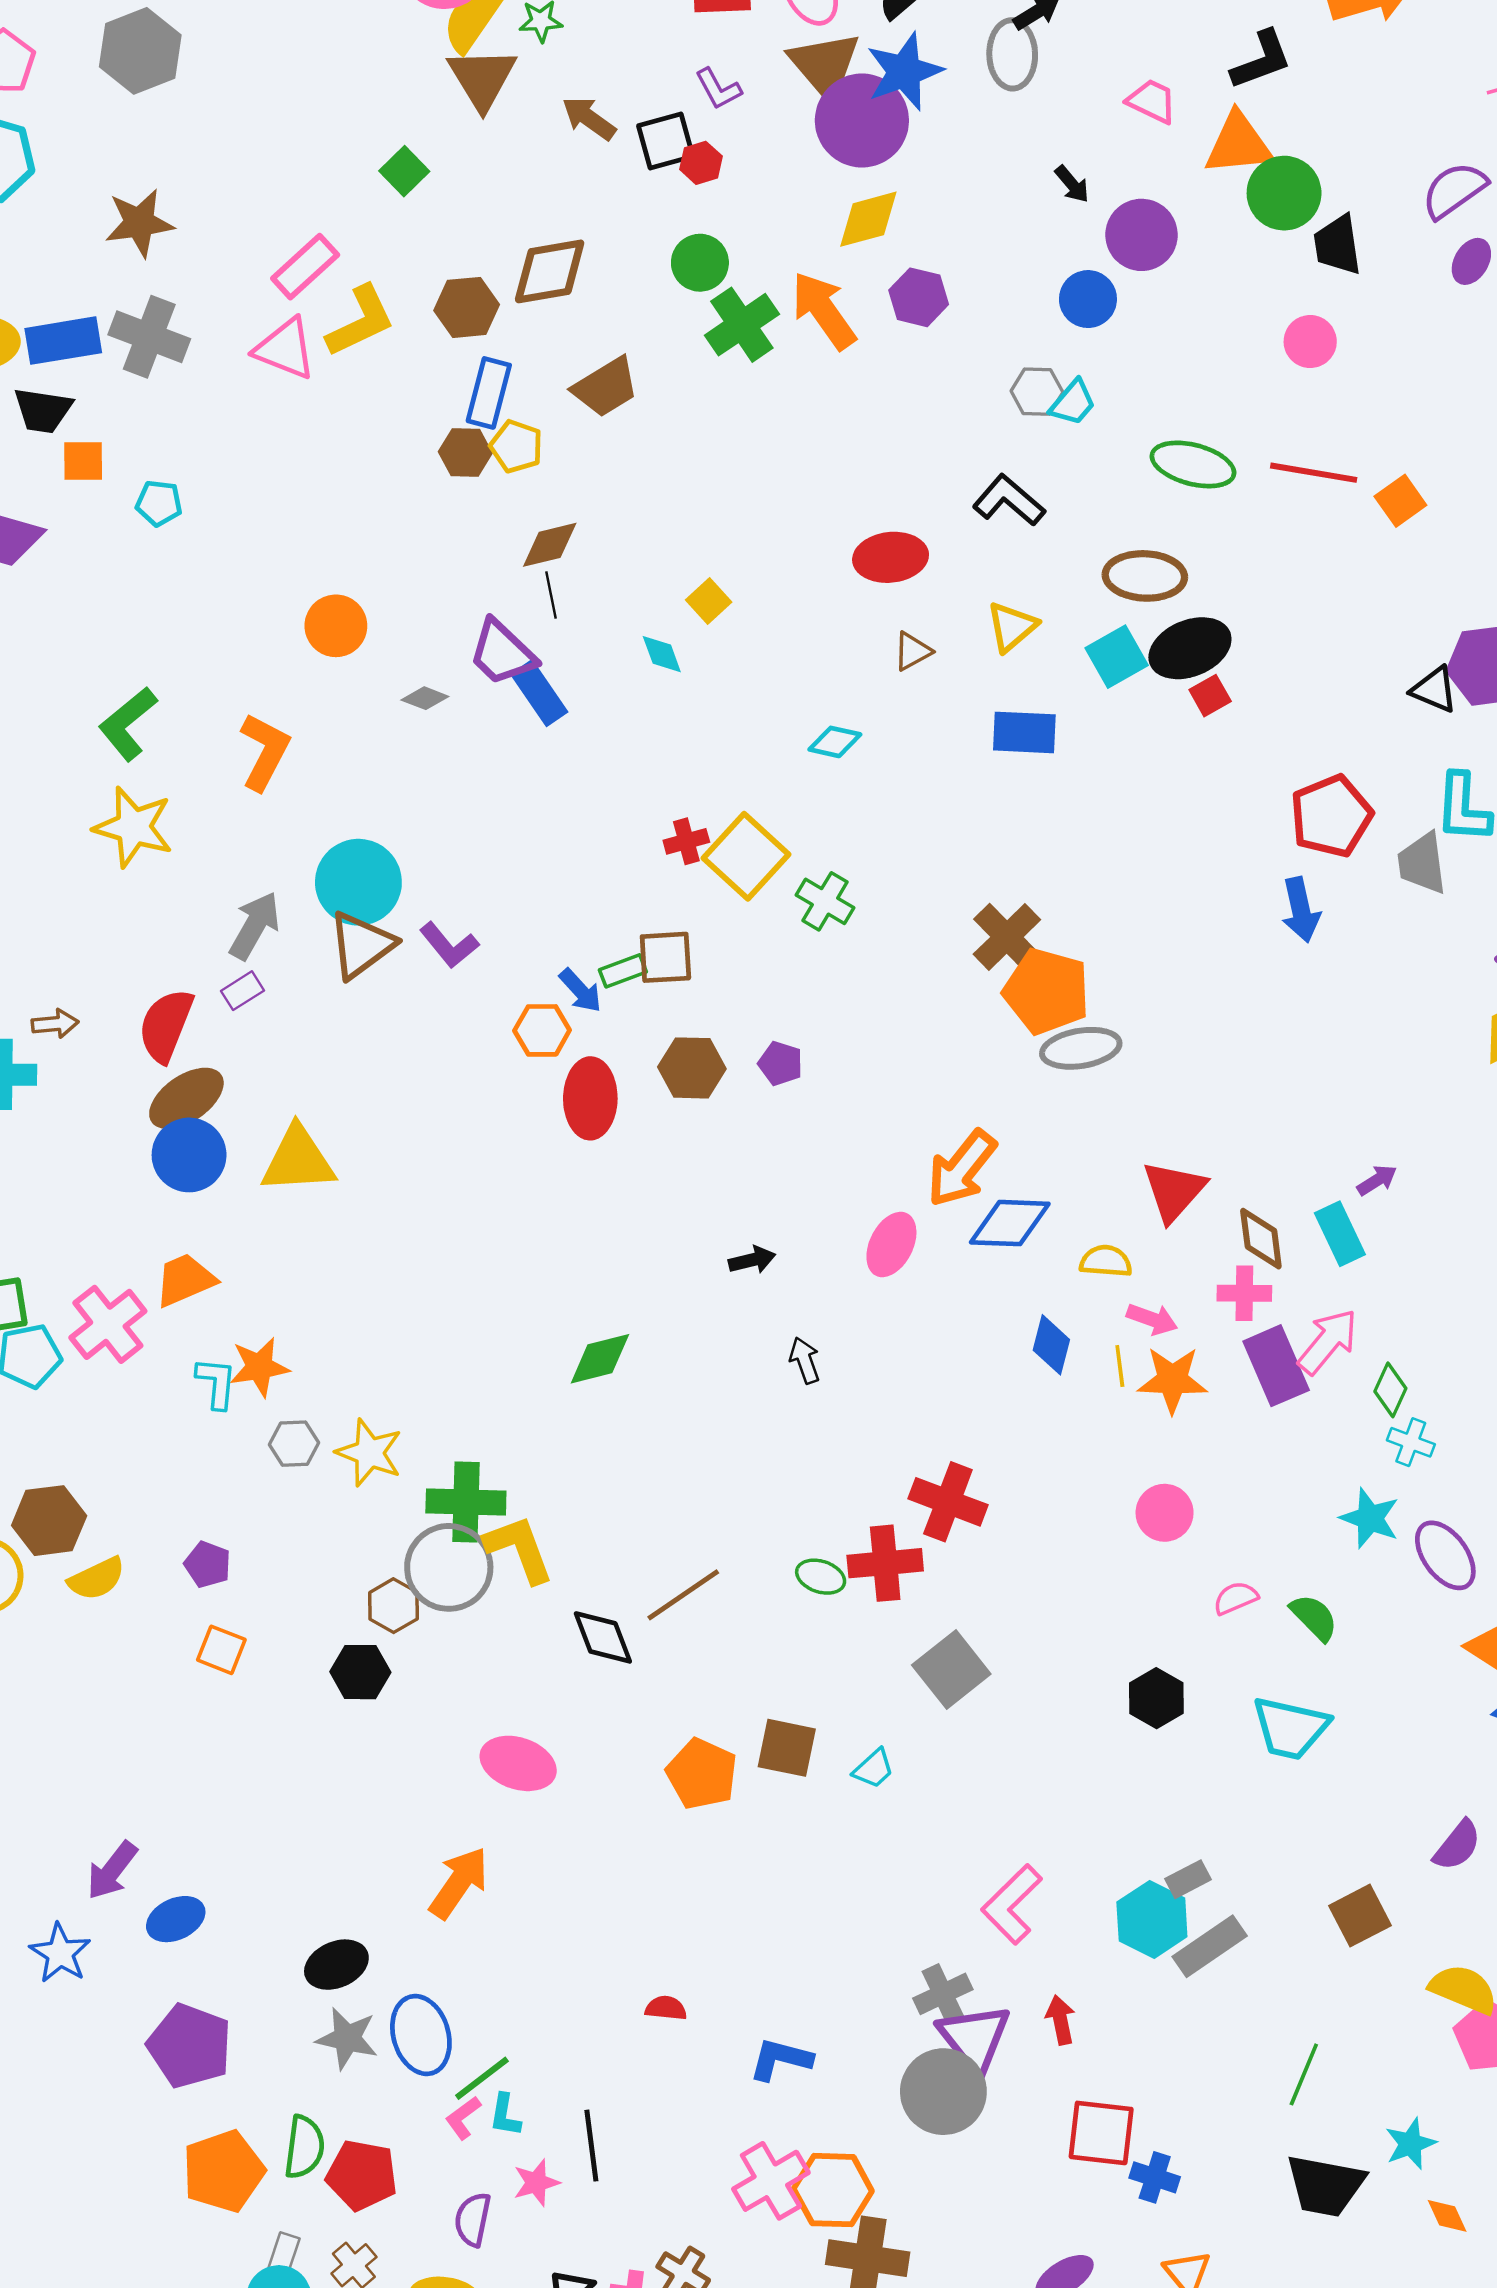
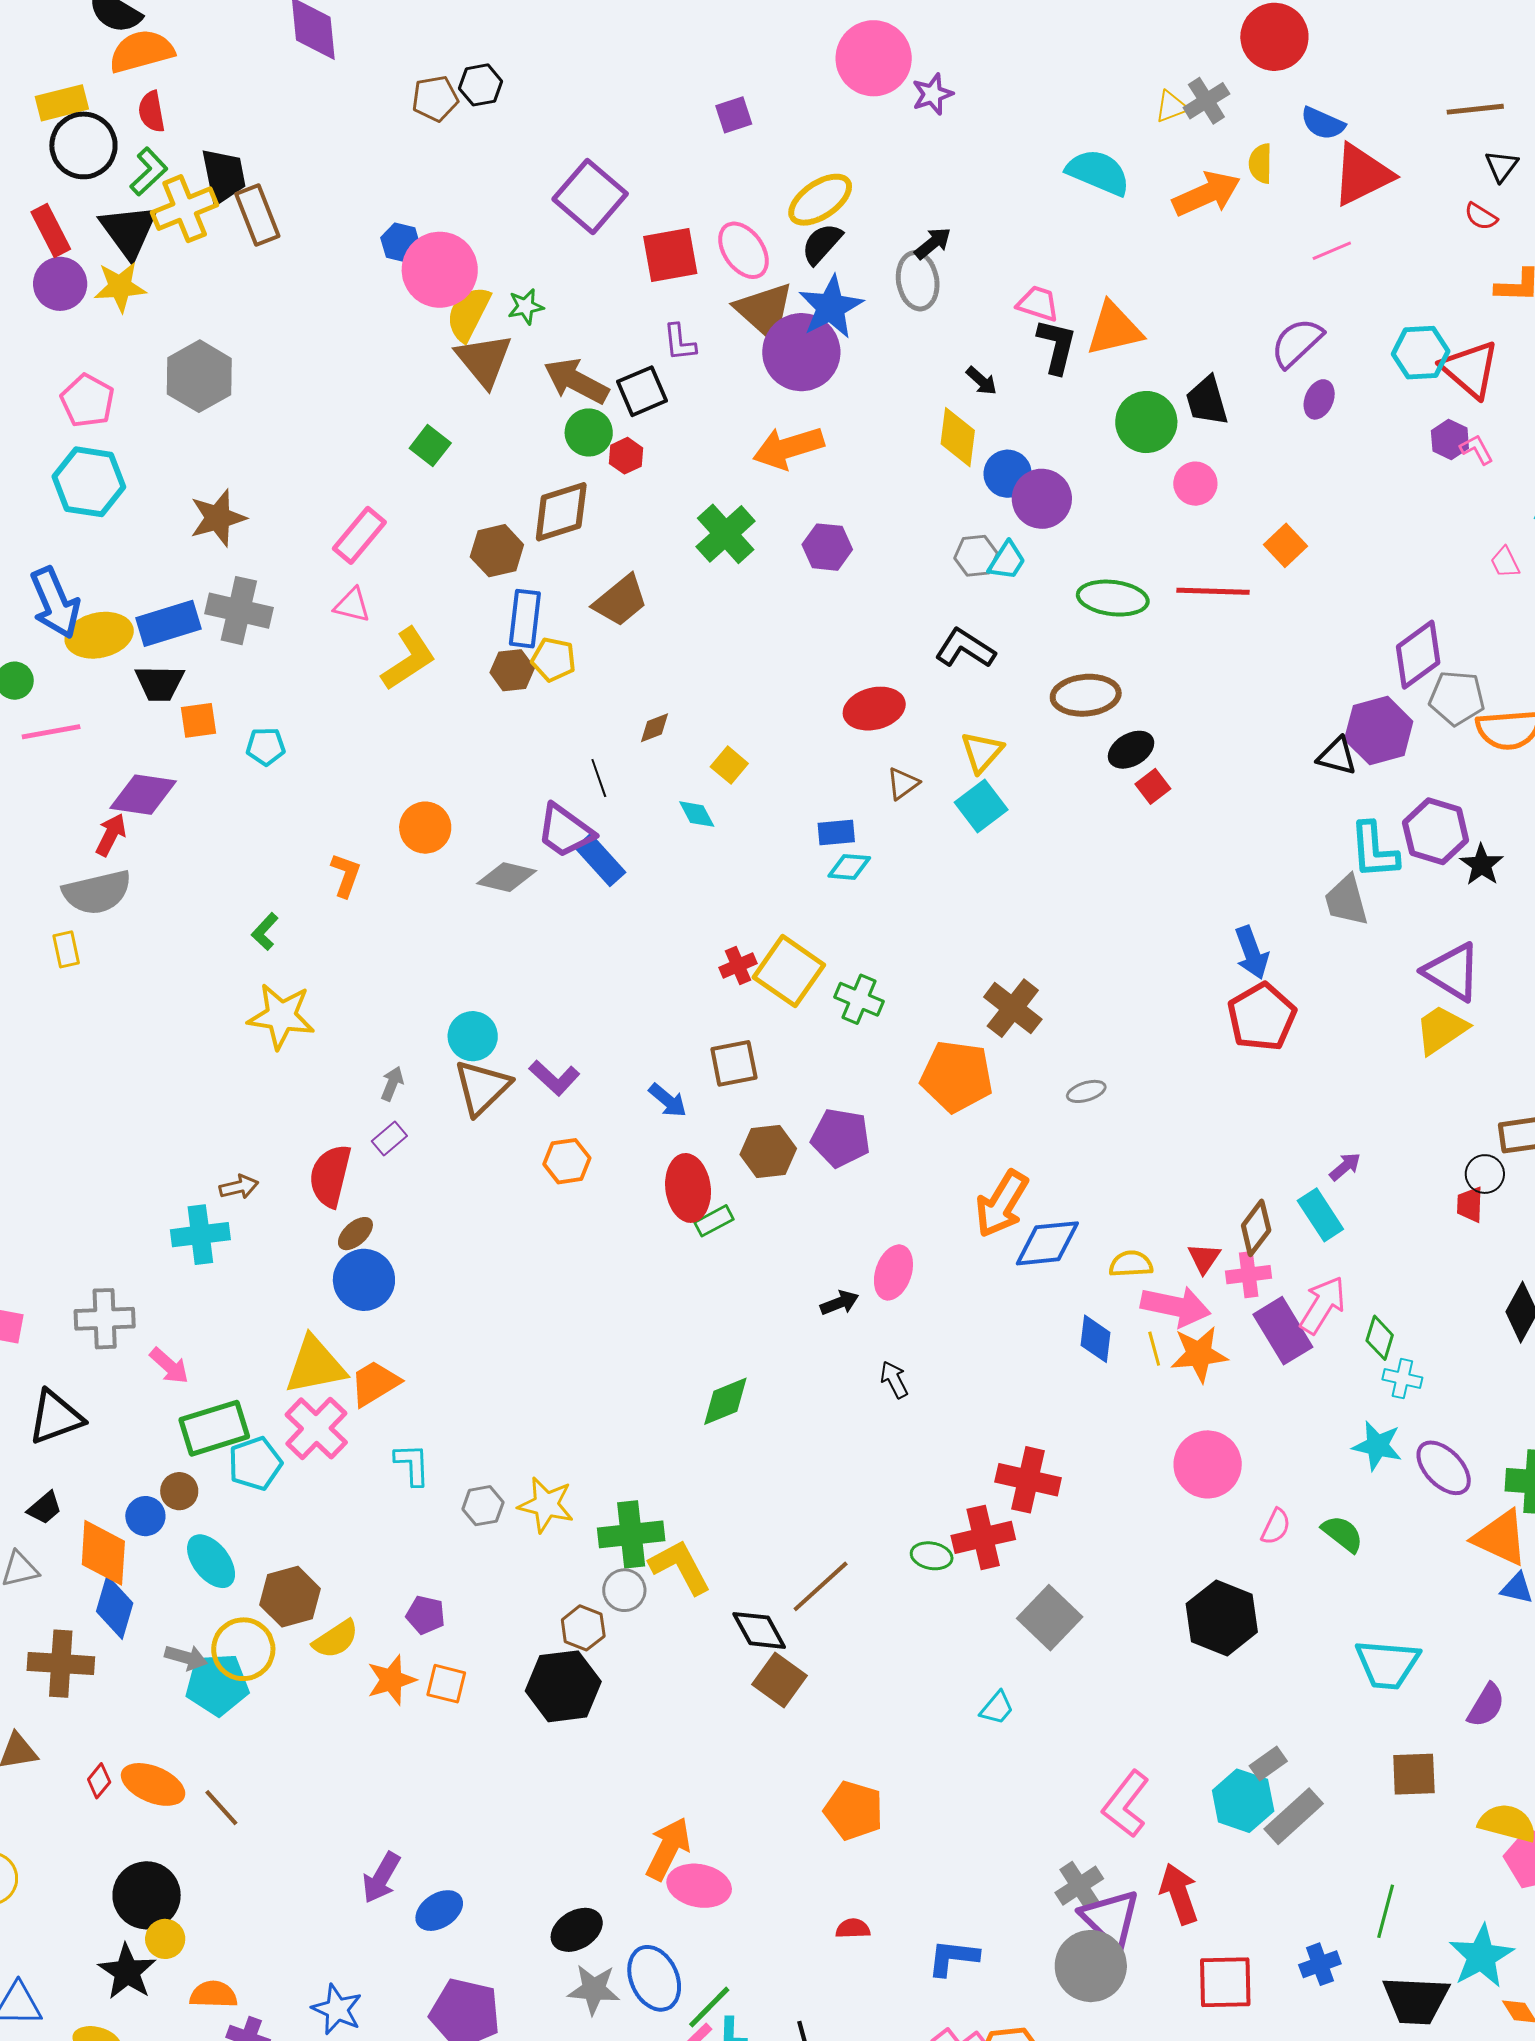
black L-shape: (1261, 60) -> (1057, 346), moved, turned -48
purple L-shape: (718, 89) -> (680, 342), turned 30
brown arrow: (589, 118) -> (576, 381), size x1.4
red hexagon: (701, 163) -> (626, 456), moved
green circle: (1284, 193) -> (1146, 422), moved
yellow diamond: (868, 219) -> (958, 437), moved, turned -60
purple circle: (1142, 235) -> (1042, 499), moved
green circle: (700, 263) -> (589, 432), moved
purple hexagon: (919, 297) -> (827, 547), moved
orange arrow: (824, 310) -> (788, 448), moved, turned -64
yellow L-shape: (361, 321) -> (408, 659), moved
pink triangle: (285, 349) -> (352, 605), size x0.7
orange square: (1400, 501) -> (1285, 545), moved
brown diamond: (550, 545) -> (654, 728), moved, size x0.7
black ellipse: (1190, 648) -> (1131, 750), size x0.7
cyan square: (1117, 657) -> (981, 806), moved
gray diamond: (425, 698) -> (507, 877), size x1.5
green L-shape: (128, 724) -> (265, 932), size x0.6
blue rectangle: (1024, 732) -> (836, 832), moved, size x0.7
orange L-shape: (265, 752) -> (346, 875), moved, size x0.7
red pentagon: (1331, 816) -> (1262, 1017), moved
cyan circle: (358, 882) -> (473, 1036), size x0.7
gray arrow: (255, 926) -> (392, 1084), size x0.6
green rectangle: (623, 971) -> (714, 1221), moved
orange pentagon: (1047, 991) -> (957, 1076), moved
orange hexagon: (542, 1030) -> (567, 1161), moved
gray ellipse: (1081, 1048) -> (1086, 1091), size x0.6
purple pentagon: (781, 1063) -> (841, 1138), size x1.6
brown ellipse: (186, 1098) -> (355, 1234), size x0.6
yellow triangle: (298, 1160) -> (315, 1365), moved
red triangle: (1174, 1191) -> (1204, 1258), moved, size x0.6
brown diamond: (1261, 1239) -> (1256, 1228), turned 52
pink ellipse: (891, 1244) -> (893, 1272), moved
pink arrow: (1152, 1319) -> (1176, 1306), size x1.6
orange star: (259, 1367) -> (391, 1680), moved
pink circle: (1165, 1513) -> (1208, 1464), size x1.4
gray circle: (449, 1567) -> (624, 1590), size x0.6
pink semicircle: (1236, 1598) -> (1276, 1527), turned 147
black hexagon: (360, 1672) -> (563, 1686), size x1.5
black hexagon: (1156, 1698) -> (1222, 1618), size x1.5
cyan trapezoid: (1290, 1728) -> (1387, 1664), moved
brown square: (787, 1748) -> (780, 1680), moved, turned 32
pink ellipse: (518, 1763) -> (699, 1886), moved
orange pentagon: (702, 1774) -> (854, 1810), moved
brown square: (1360, 1916) -> (1414, 1774), turned 33
blue star: (60, 1953) -> (337, 2009), moved
red arrow: (1060, 2020) -> (1179, 1894), size x1.5
cyan star: (1410, 2144) -> (1481, 1956), size x1.5
blue cross: (1155, 2177) -> (1320, 1964), moved, turned -30

